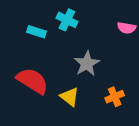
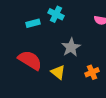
cyan rectangle: (36, 32) -> (33, 23), turned -32

